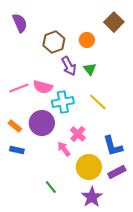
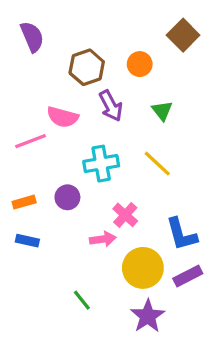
green triangle: (90, 69) -> (162, 111), moved
pink semicircle: (43, 87) -> (63, 117), moved
purple circle: (42, 123) -> (67, 197), size x0.6
orange rectangle: (15, 126) -> (24, 202), turned -56
pink arrow: (64, 149) -> (103, 239), turned 119

